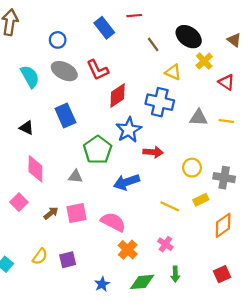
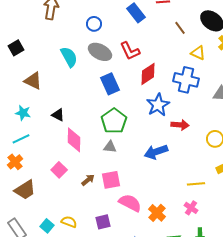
blue rectangle: (65, 115) -> (110, 84), moved
black triangle: (27, 128) -> (58, 115), moved
green pentagon: (98, 150) -> (114, 121), moved
yellow line: (170, 206) -> (196, 184), moved, turned -30
pink semicircle: (113, 222) -> (130, 203), moved
yellow semicircle: (40, 256) -> (69, 222), moved, turned -105

